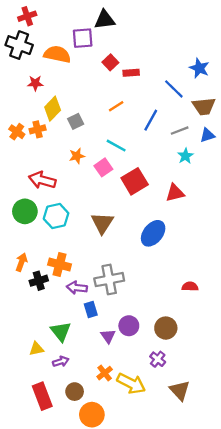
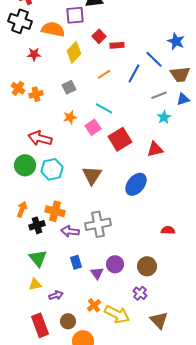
yellow diamond: (53, 109) -> (74, 52), moved
blue line: (151, 120) -> (134, 73), moved
orange cross: (17, 132) -> (18, 88), moved
blue rectangle: (91, 310) -> (76, 262), moved
green triangle: (61, 331) -> (38, 258), moved

